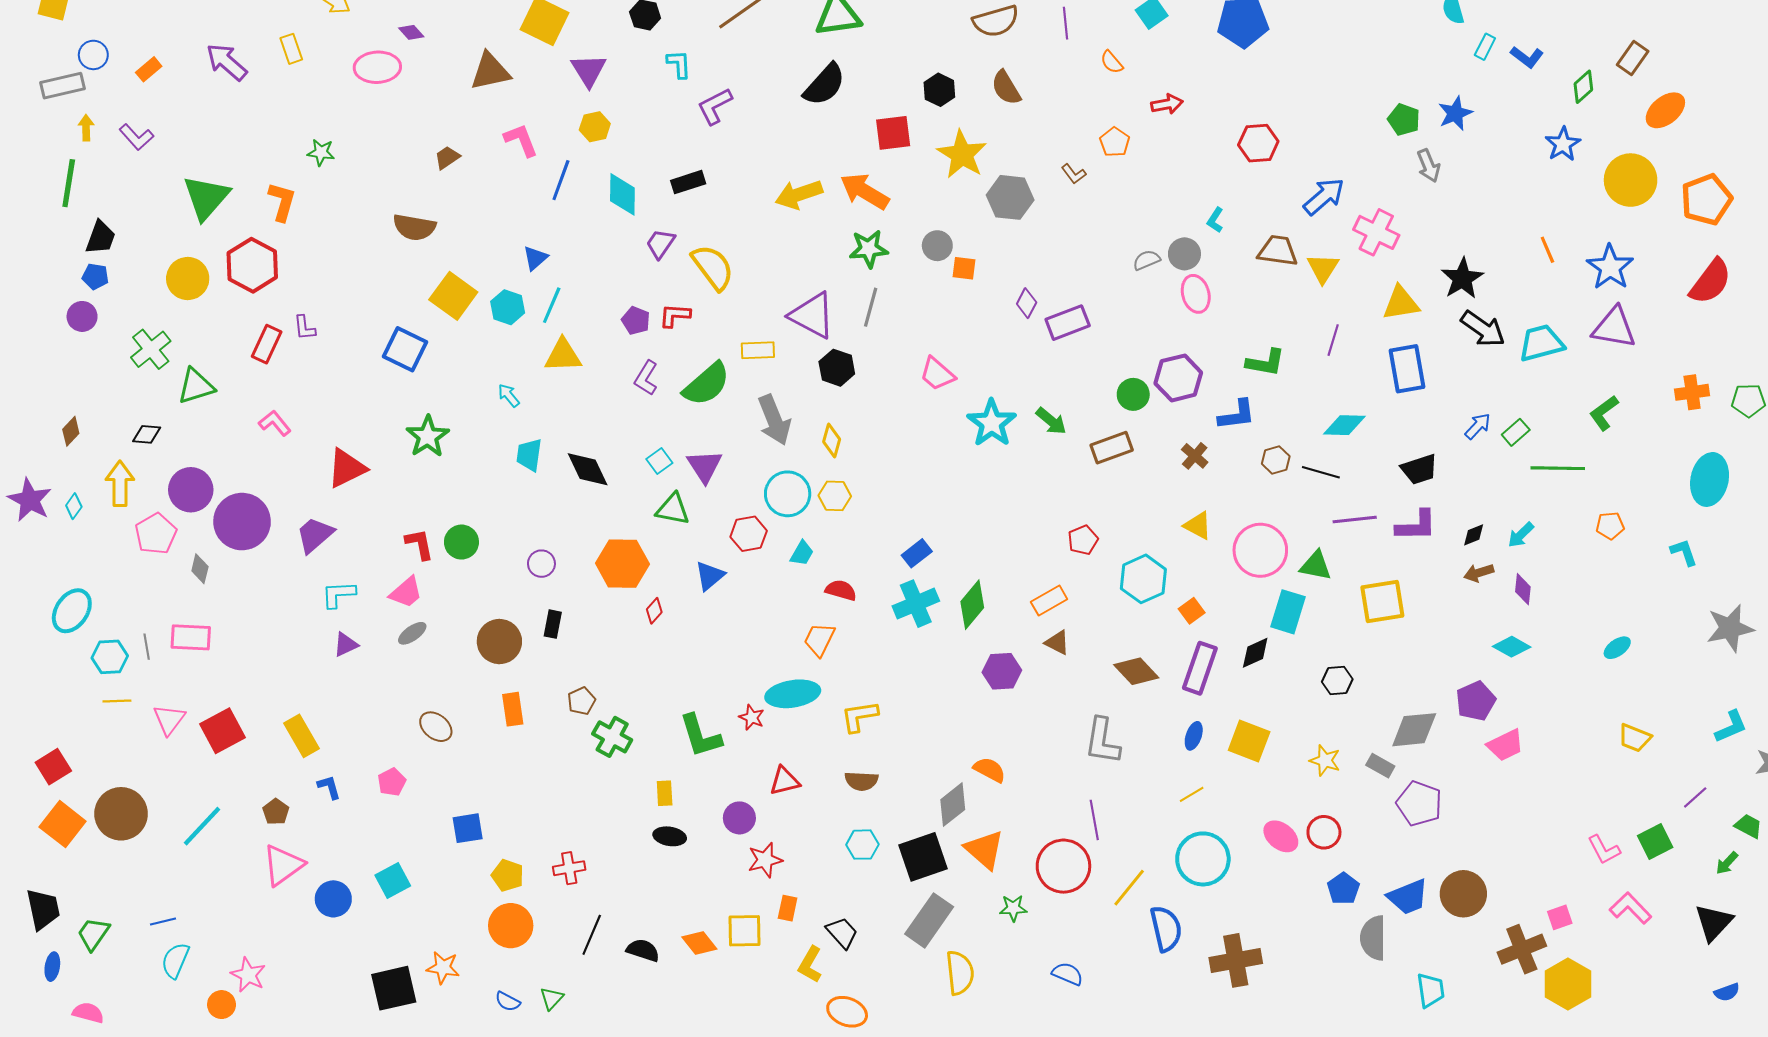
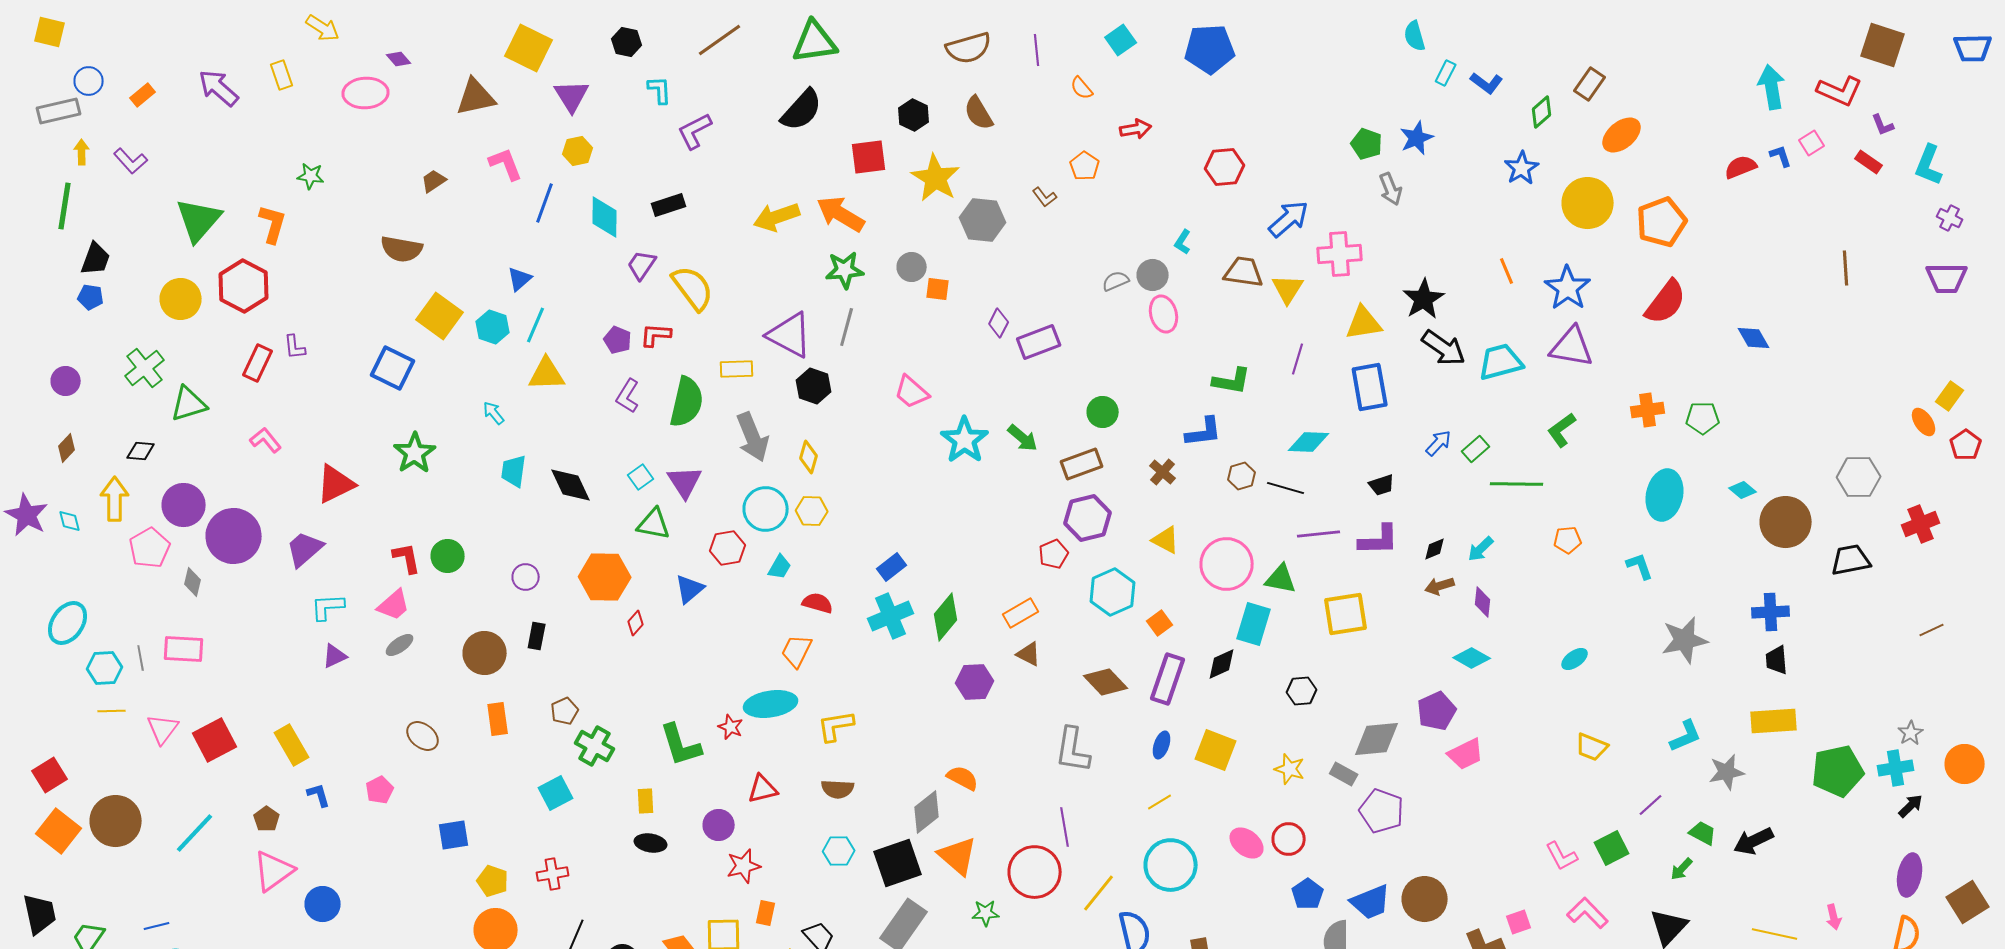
pink cross: (1376, 232) -> (1340, 254), turned -30
purple circle: (82, 316) -> (66, 381), moved
purple hexagon: (1178, 378) -> (1088, 518), moved
green semicircle: (707, 384) -> (687, 402), turned -36
black trapezoid: (1419, 469) -> (1382, 485), size x0.7
cyan diamond: (74, 506) -> (70, 521), turned -50
cyan square: (393, 880) -> (556, 793), moved

